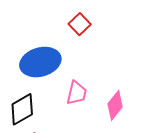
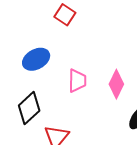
blue ellipse: (40, 62) -> (36, 59), size x0.7

